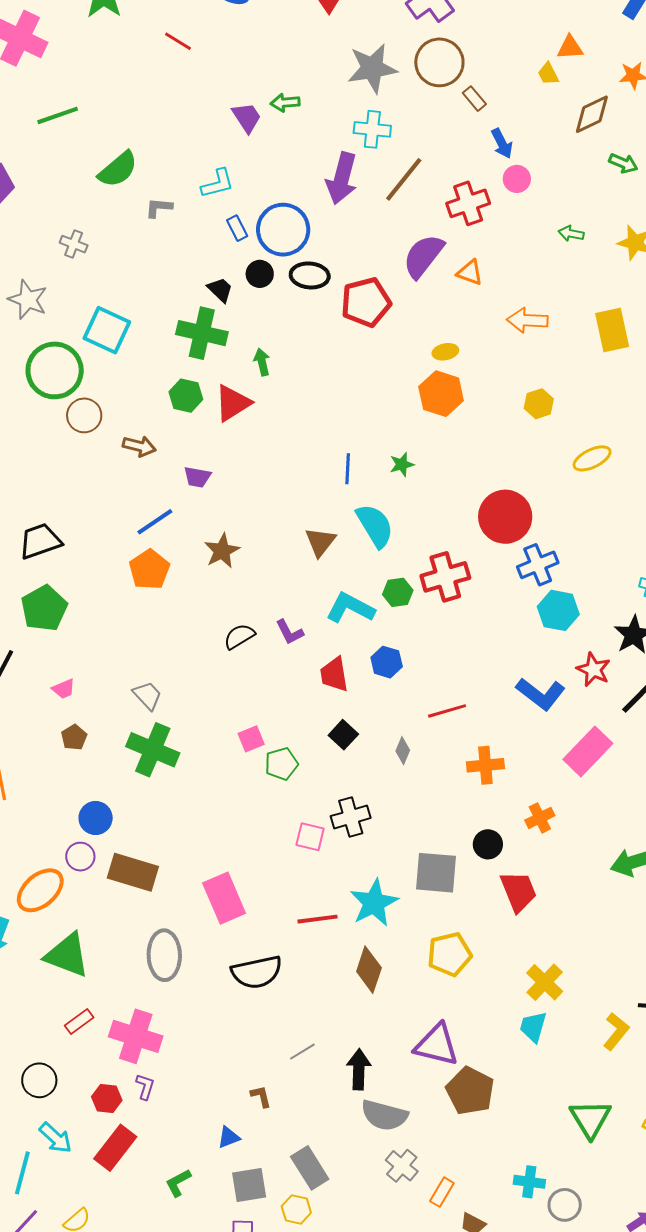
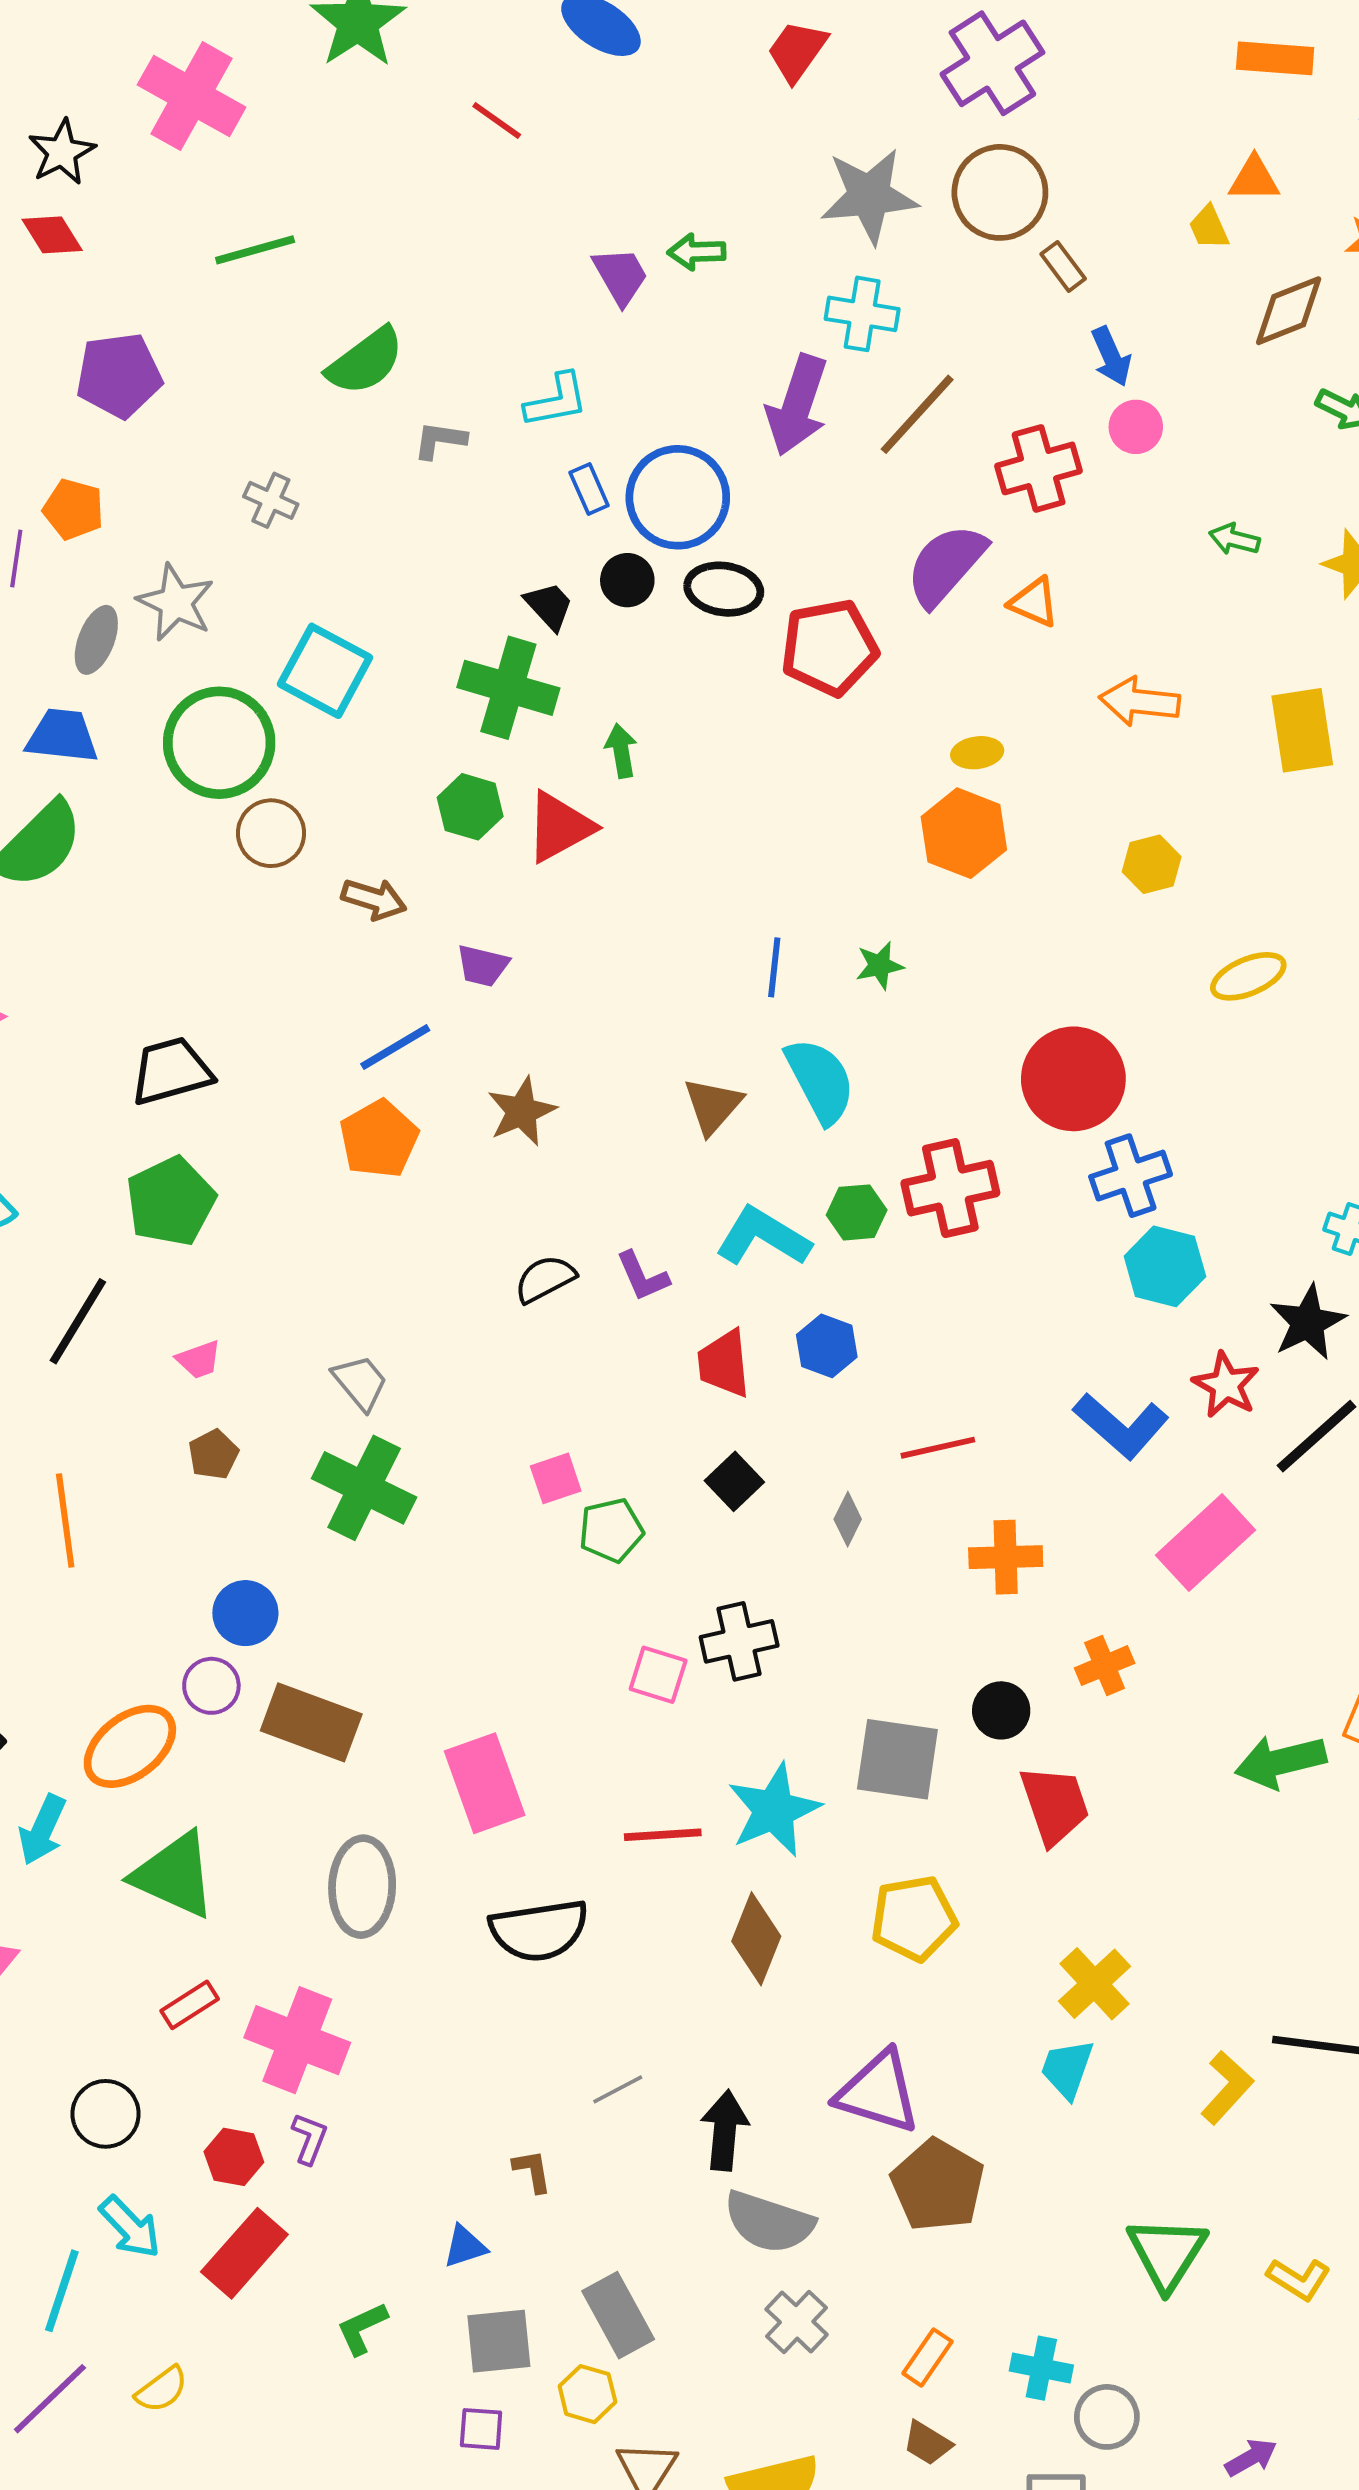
orange rectangle: (442, 1192) -> (928, 2357), moved

